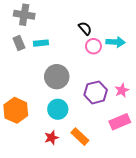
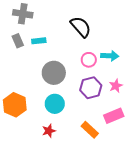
black semicircle: (85, 28) -> (81, 27), size x1.6
cyan arrow: (116, 42) -> (110, 56), moved
pink circle: (93, 46) -> (89, 60), moved
orange rectangle: (80, 137) -> (90, 130), moved

